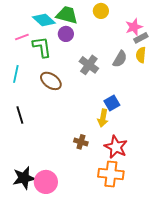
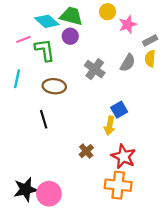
pink star: (134, 27) -> (128, 24), moved
brown ellipse: (51, 81) -> (54, 86), turned -30
black line: (20, 115) -> (44, 119), moved
brown cross: (81, 142) -> (86, 151), turned 32

